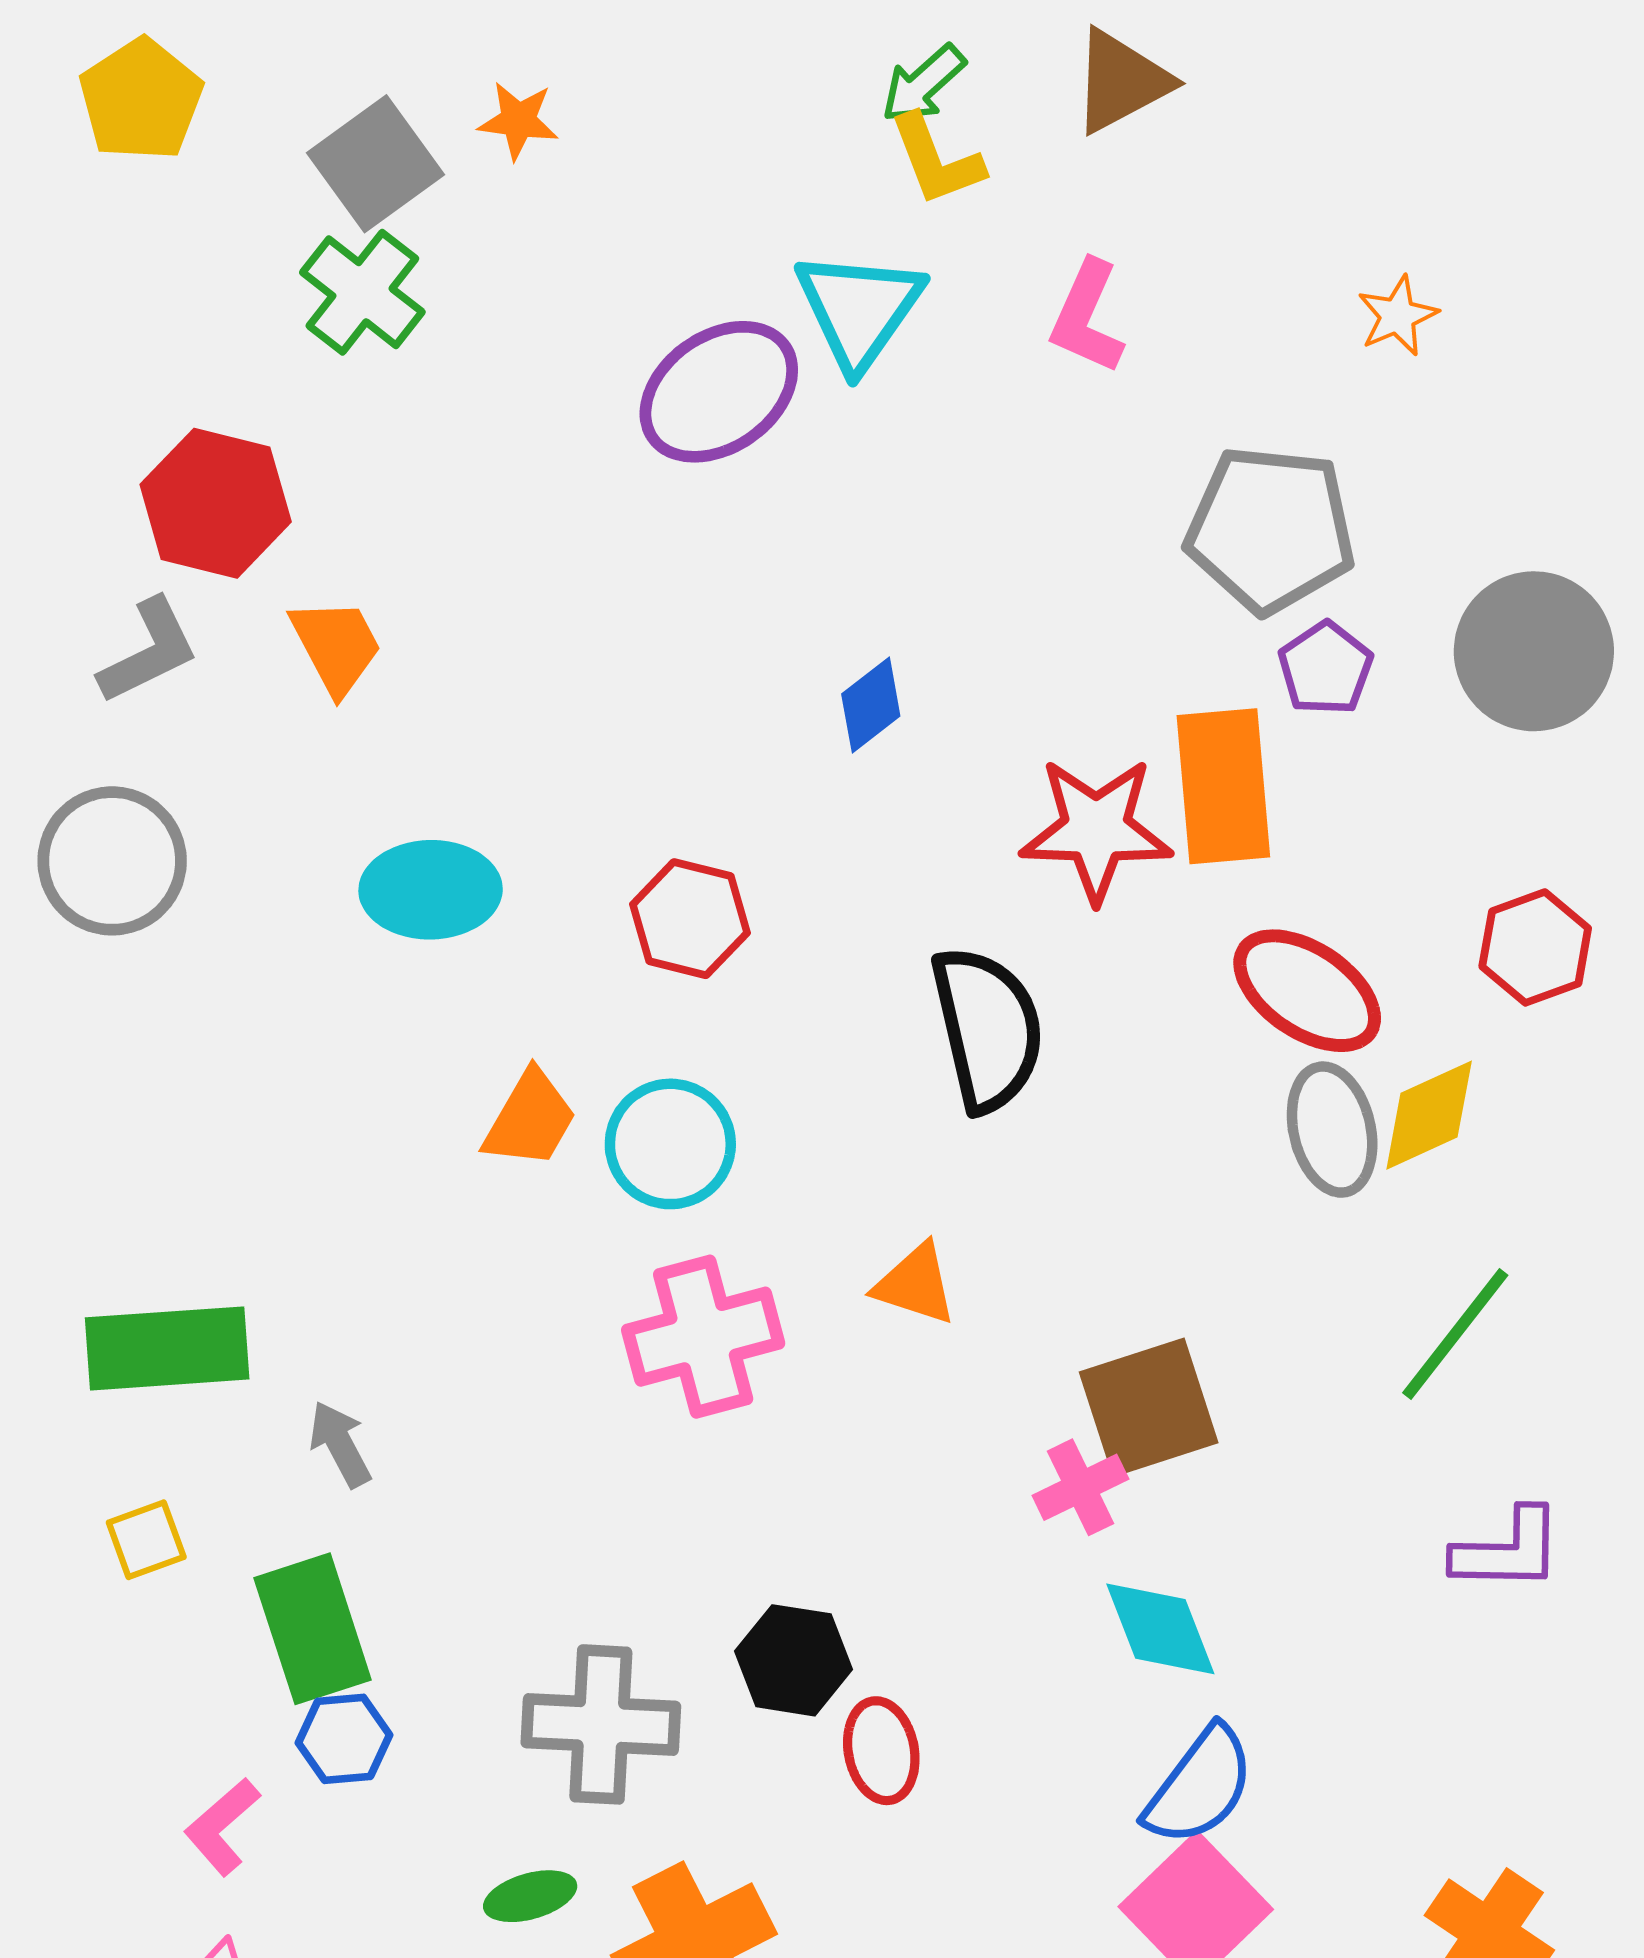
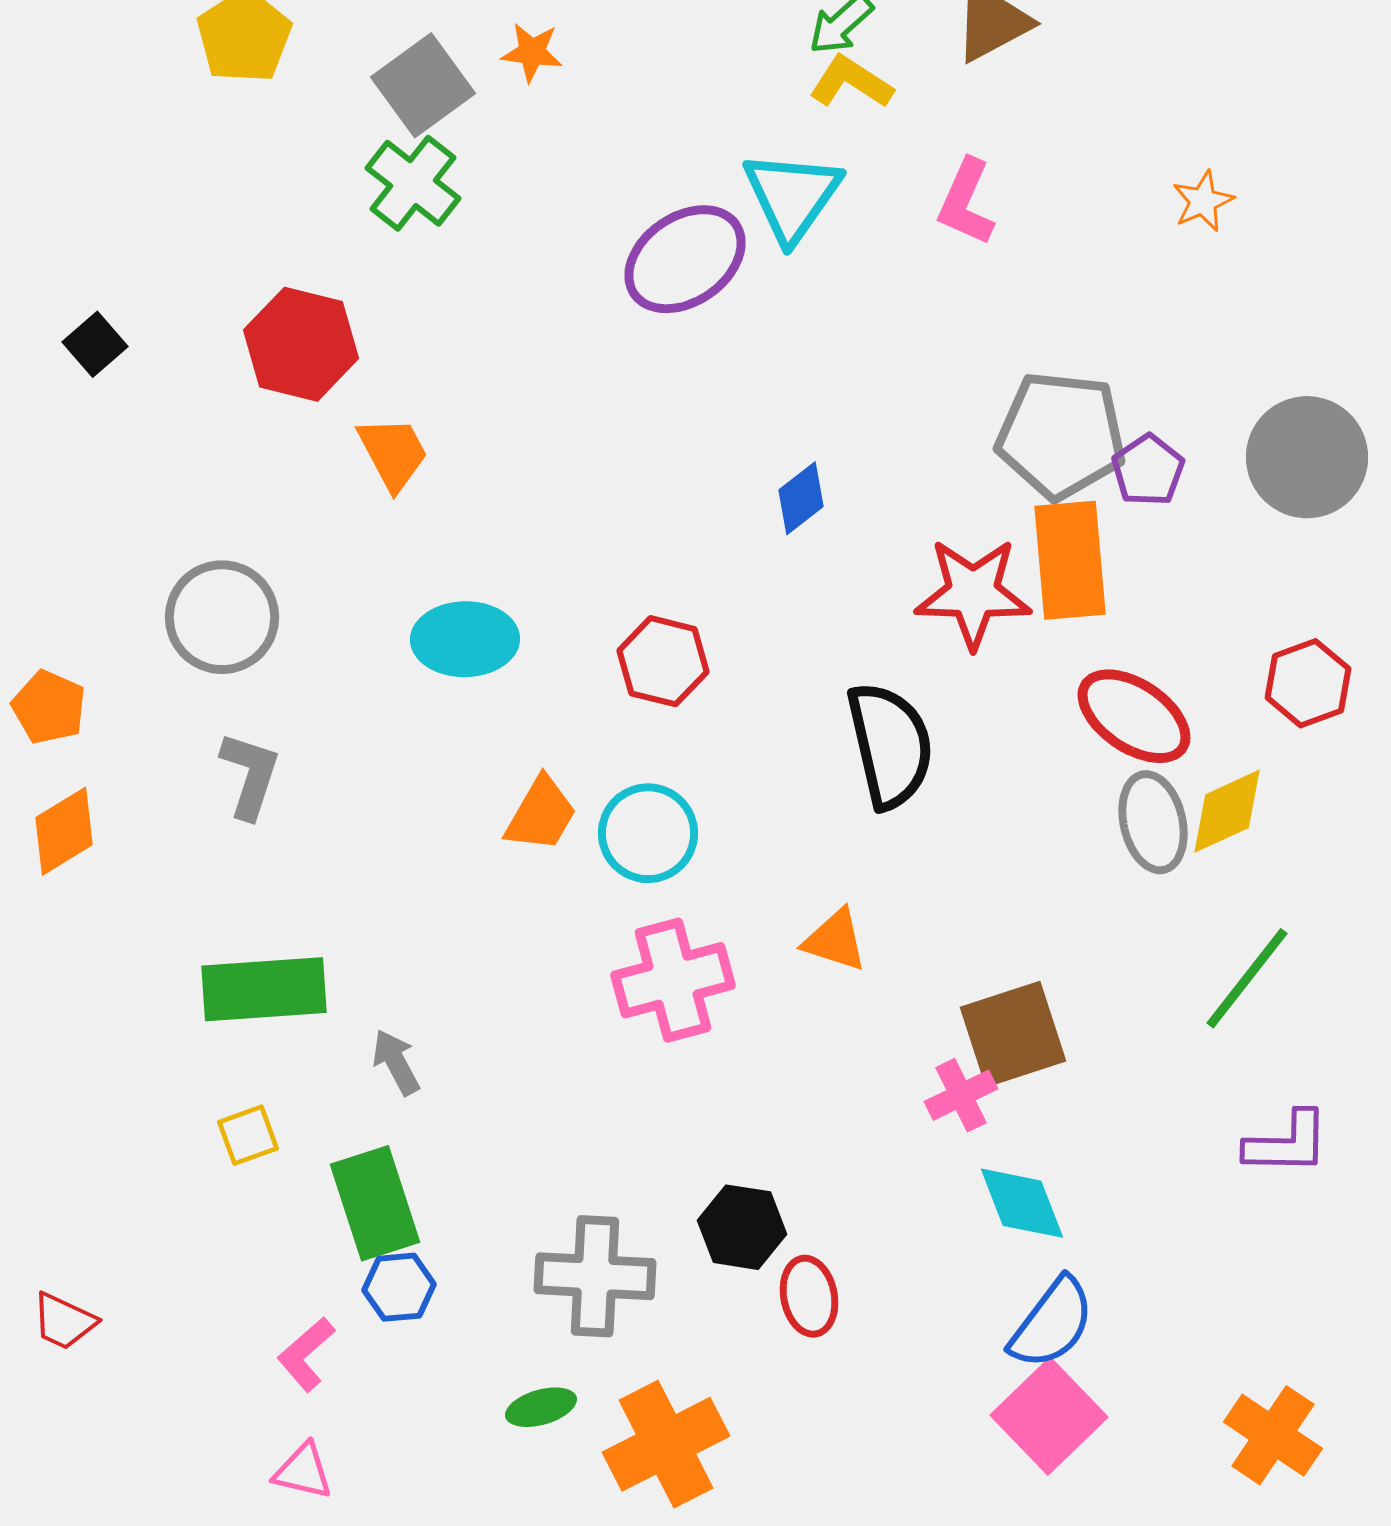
yellow L-shape: (936, 160) -> (851, 82), turned 144
gray pentagon: (1270, 529) -> (1061, 435), moved
gray L-shape: (149, 651) -> (250, 775), moved, turned -46

